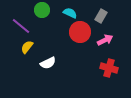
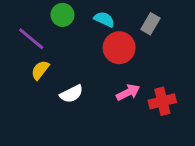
pink arrow: (105, 40) -> (128, 92), moved
red cross: (109, 68) -> (162, 101), turned -30

